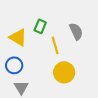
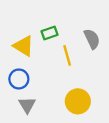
green rectangle: (40, 26) -> (50, 33), turned 48
yellow circle: (64, 72) -> (78, 101), moved

